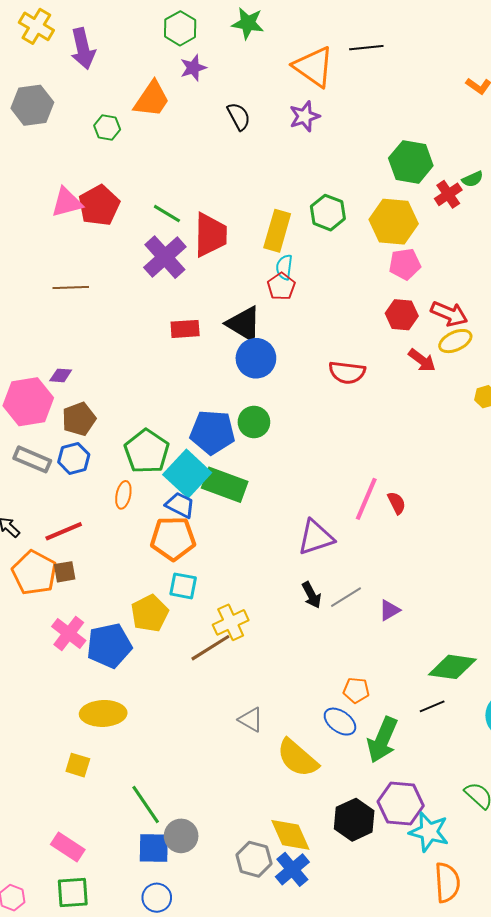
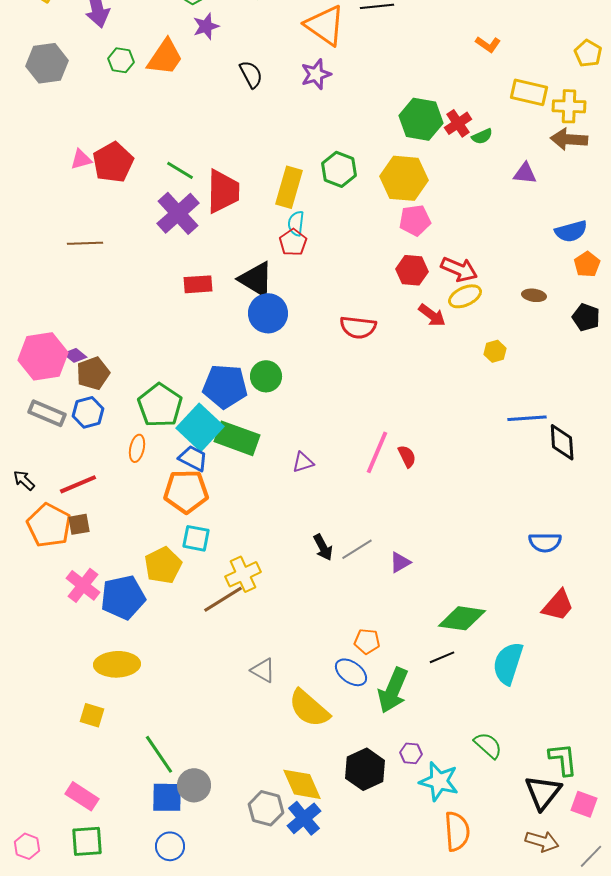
green hexagon: (107, 128) -> (121, 60), moved
red cross: (448, 194) -> (458, 123), moved
pink triangle: (67, 202) -> (81, 159), size x0.7
purple diamond: (61, 375) -> (75, 355), moved, turned 35
purple triangle: (316, 537) -> (303, 462), moved, size x0.6
purple hexagon: (401, 804) -> (411, 753), size x0.5

